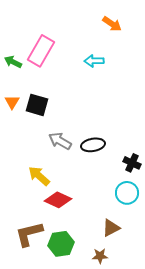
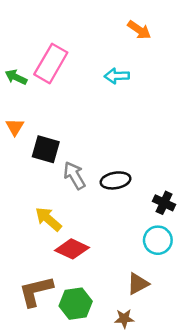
black square: (37, 105) -> (46, 149), moved
gray arrow: (60, 141) -> (74, 175), turned 30

